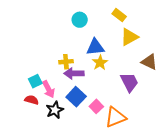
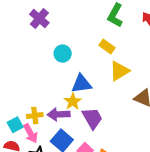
yellow cross: (66, 62) -> (35, 115), moved
yellow star: (100, 63) -> (73, 101), moved
purple trapezoid: (129, 82) -> (92, 118), moved

